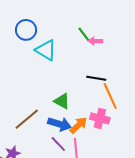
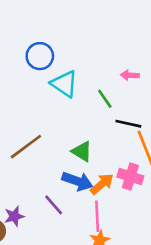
green line: (84, 34) -> (105, 99), moved
brown line: (27, 119) -> (26, 147), moved
purple line: (58, 144) -> (54, 205), moved

